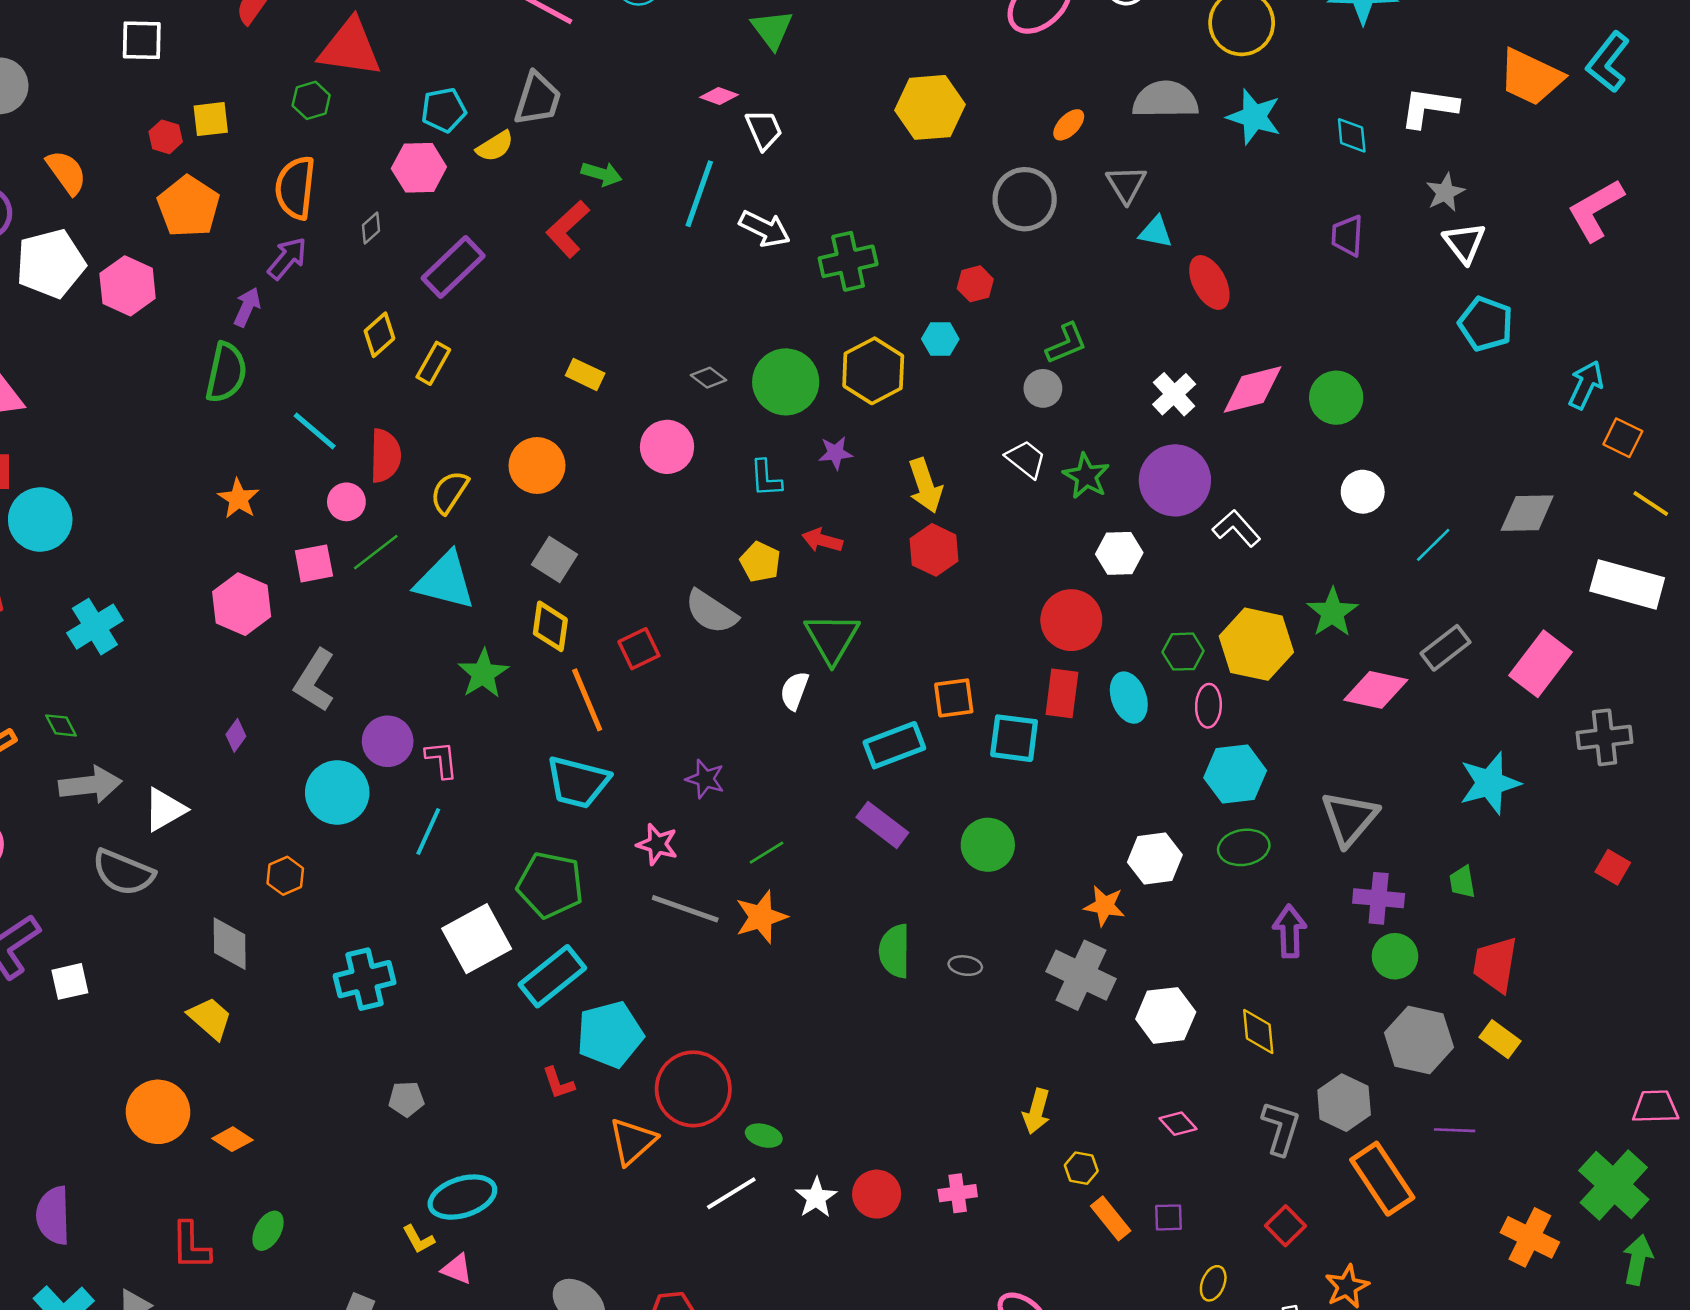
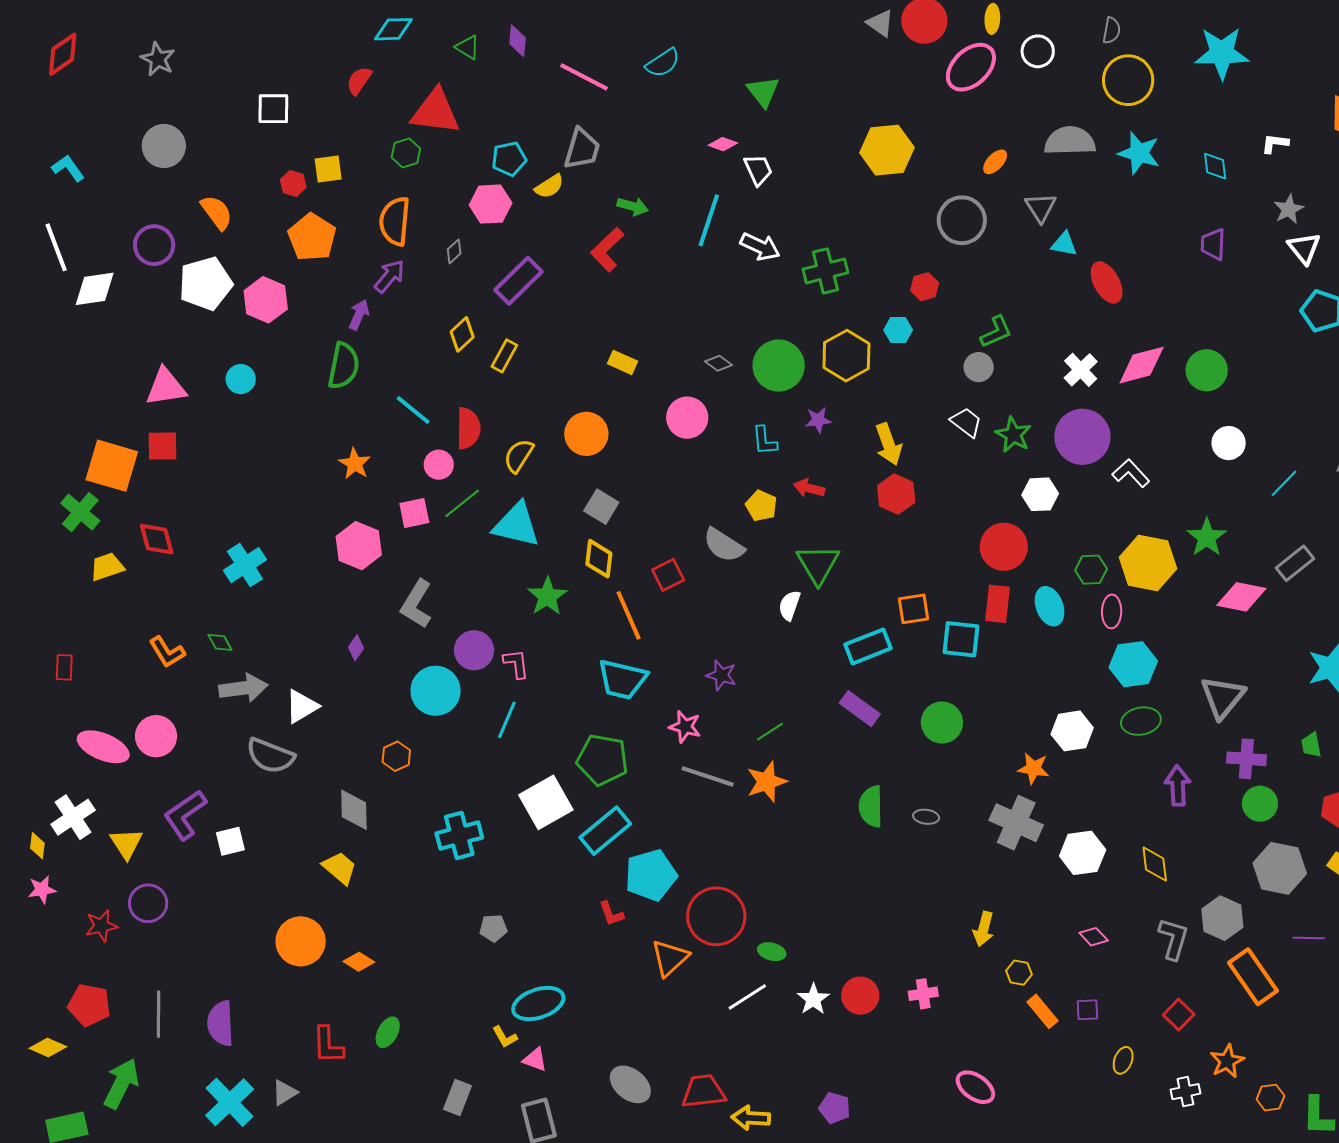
white L-shape: (1429, 107) -> (1275, 143), size x0.6
cyan circle: (40, 520) -> (241, 379), moved, size x0.6

